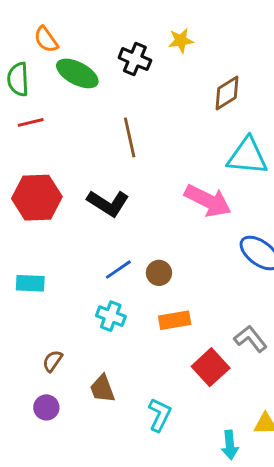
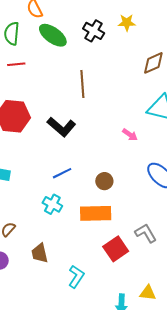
pink arrow: (208, 201) -> (130, 135), size x0.5
brown circle: (159, 273) -> (104, 181), moved
orange rectangle: (175, 320) -> (96, 213), size x1.4

